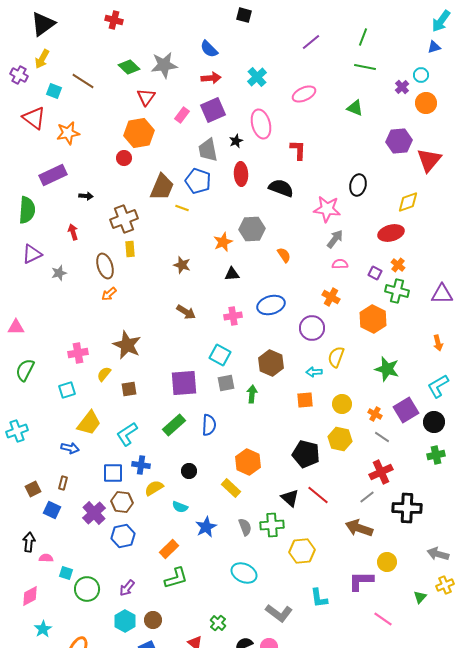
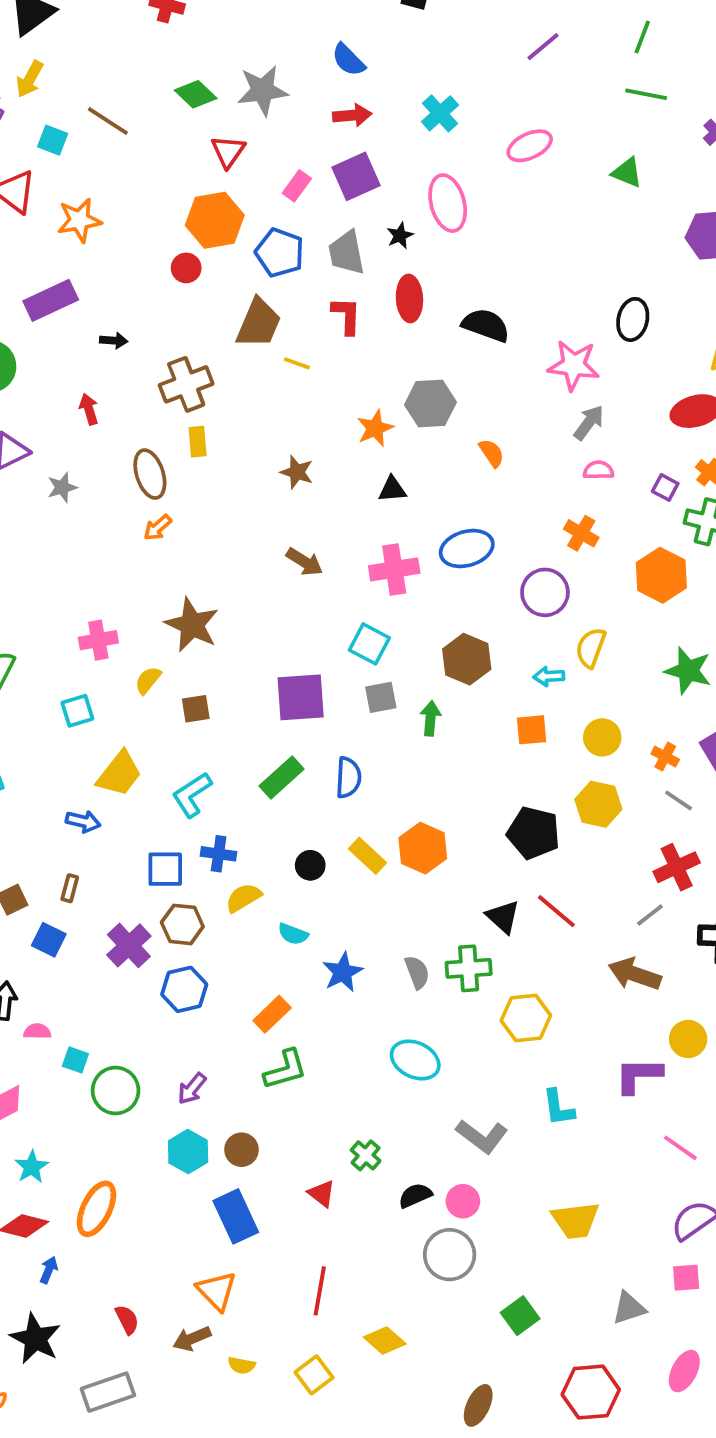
red L-shape: (298, 150) -> (346, 316), moved
blue pentagon: (198, 181) -> (280, 253), moved
pink cross: (233, 316) -> (394, 569), size x1.4
yellow rectangle: (231, 488) -> (367, 856), moved

